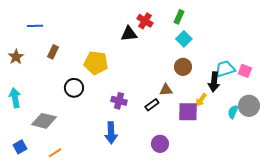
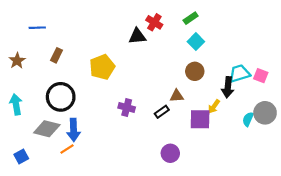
green rectangle: (179, 17) -> (191, 18), turned 32
yellow pentagon: (96, 63) -> (102, 67), turned -30
black circle: (74, 88) -> (61, 97), moved, size x1.4
blue arrow: (111, 133) -> (73, 130), moved
orange line: (55, 153) -> (67, 149), moved

